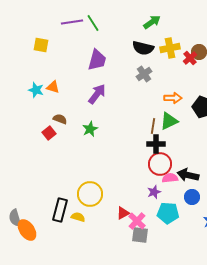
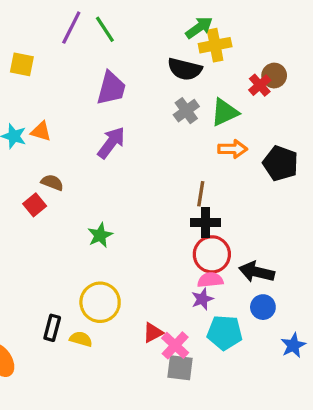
purple line: (72, 22) -> (71, 28), turned -55
yellow cross: (170, 48) -> (215, 45), moved
green triangle: (169, 121) -> (225, 112), moved
green star: (90, 129) -> (100, 235), moved
pink semicircle: (170, 178) -> (210, 280), moved
black rectangle: (60, 210) -> (52, 328), size x0.7

